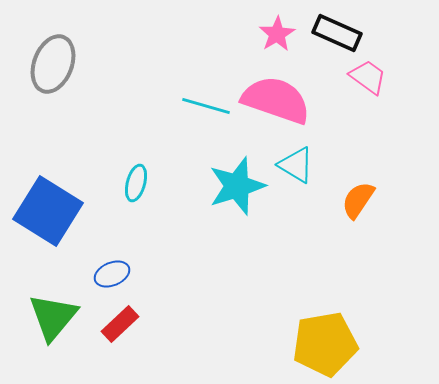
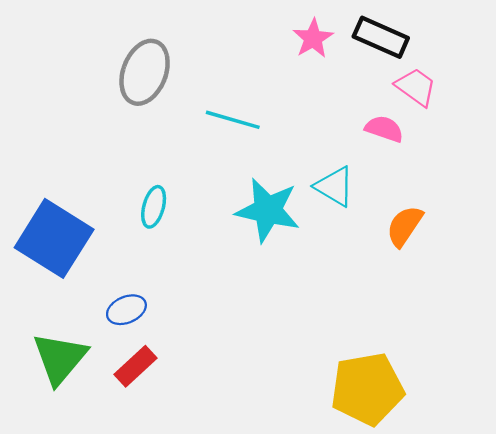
gray ellipse: (53, 64) -> (145, 72), moved
pink semicircle: (276, 100) -> (384, 129), moved, size x0.5
cyan star: (237, 186) -> (268, 210), turned 30

